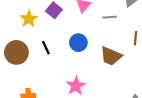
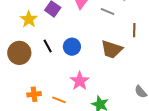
gray line: (110, 17) -> (107, 12), turned 32
blue circle: (78, 43) -> (72, 47), moved

